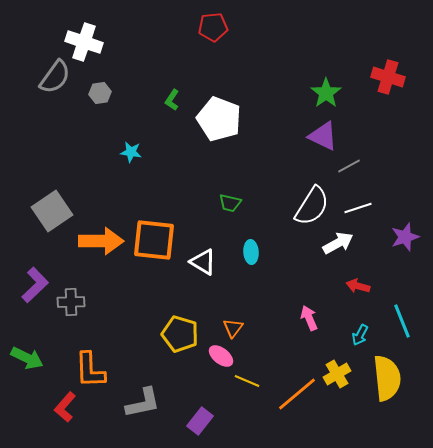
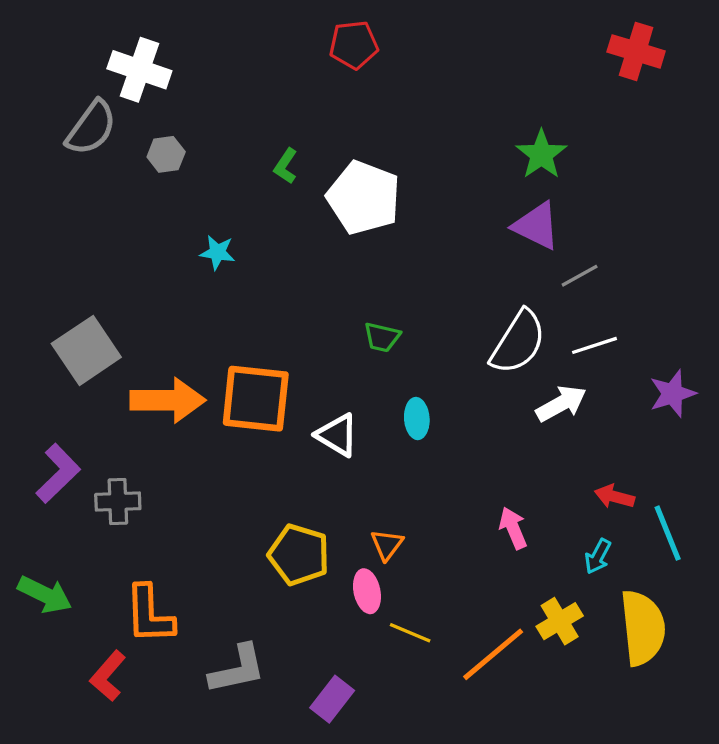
red cross: (388, 77) -> (636, 51), moved
red arrow: (358, 286) -> (614, 497), moved
pink ellipse: (221, 356) -> (367, 591), turned 40

